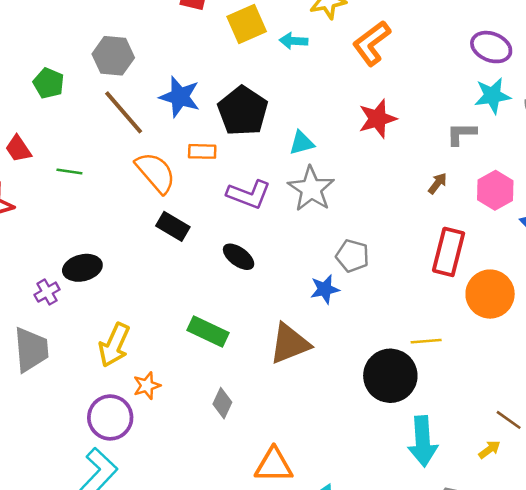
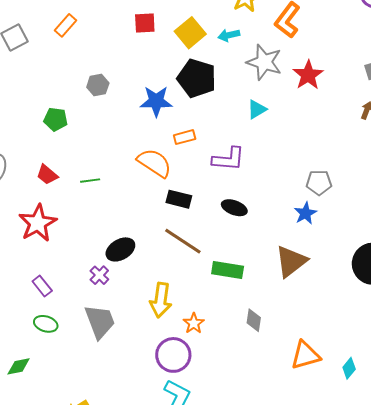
gray hexagon: (113, 56) -> (98, 85), size x0.7
black pentagon: (243, 111) -> (197, 78), moved
brown line: (124, 112) -> (183, 241), moved
gray star: (311, 189) -> (264, 62), moved

